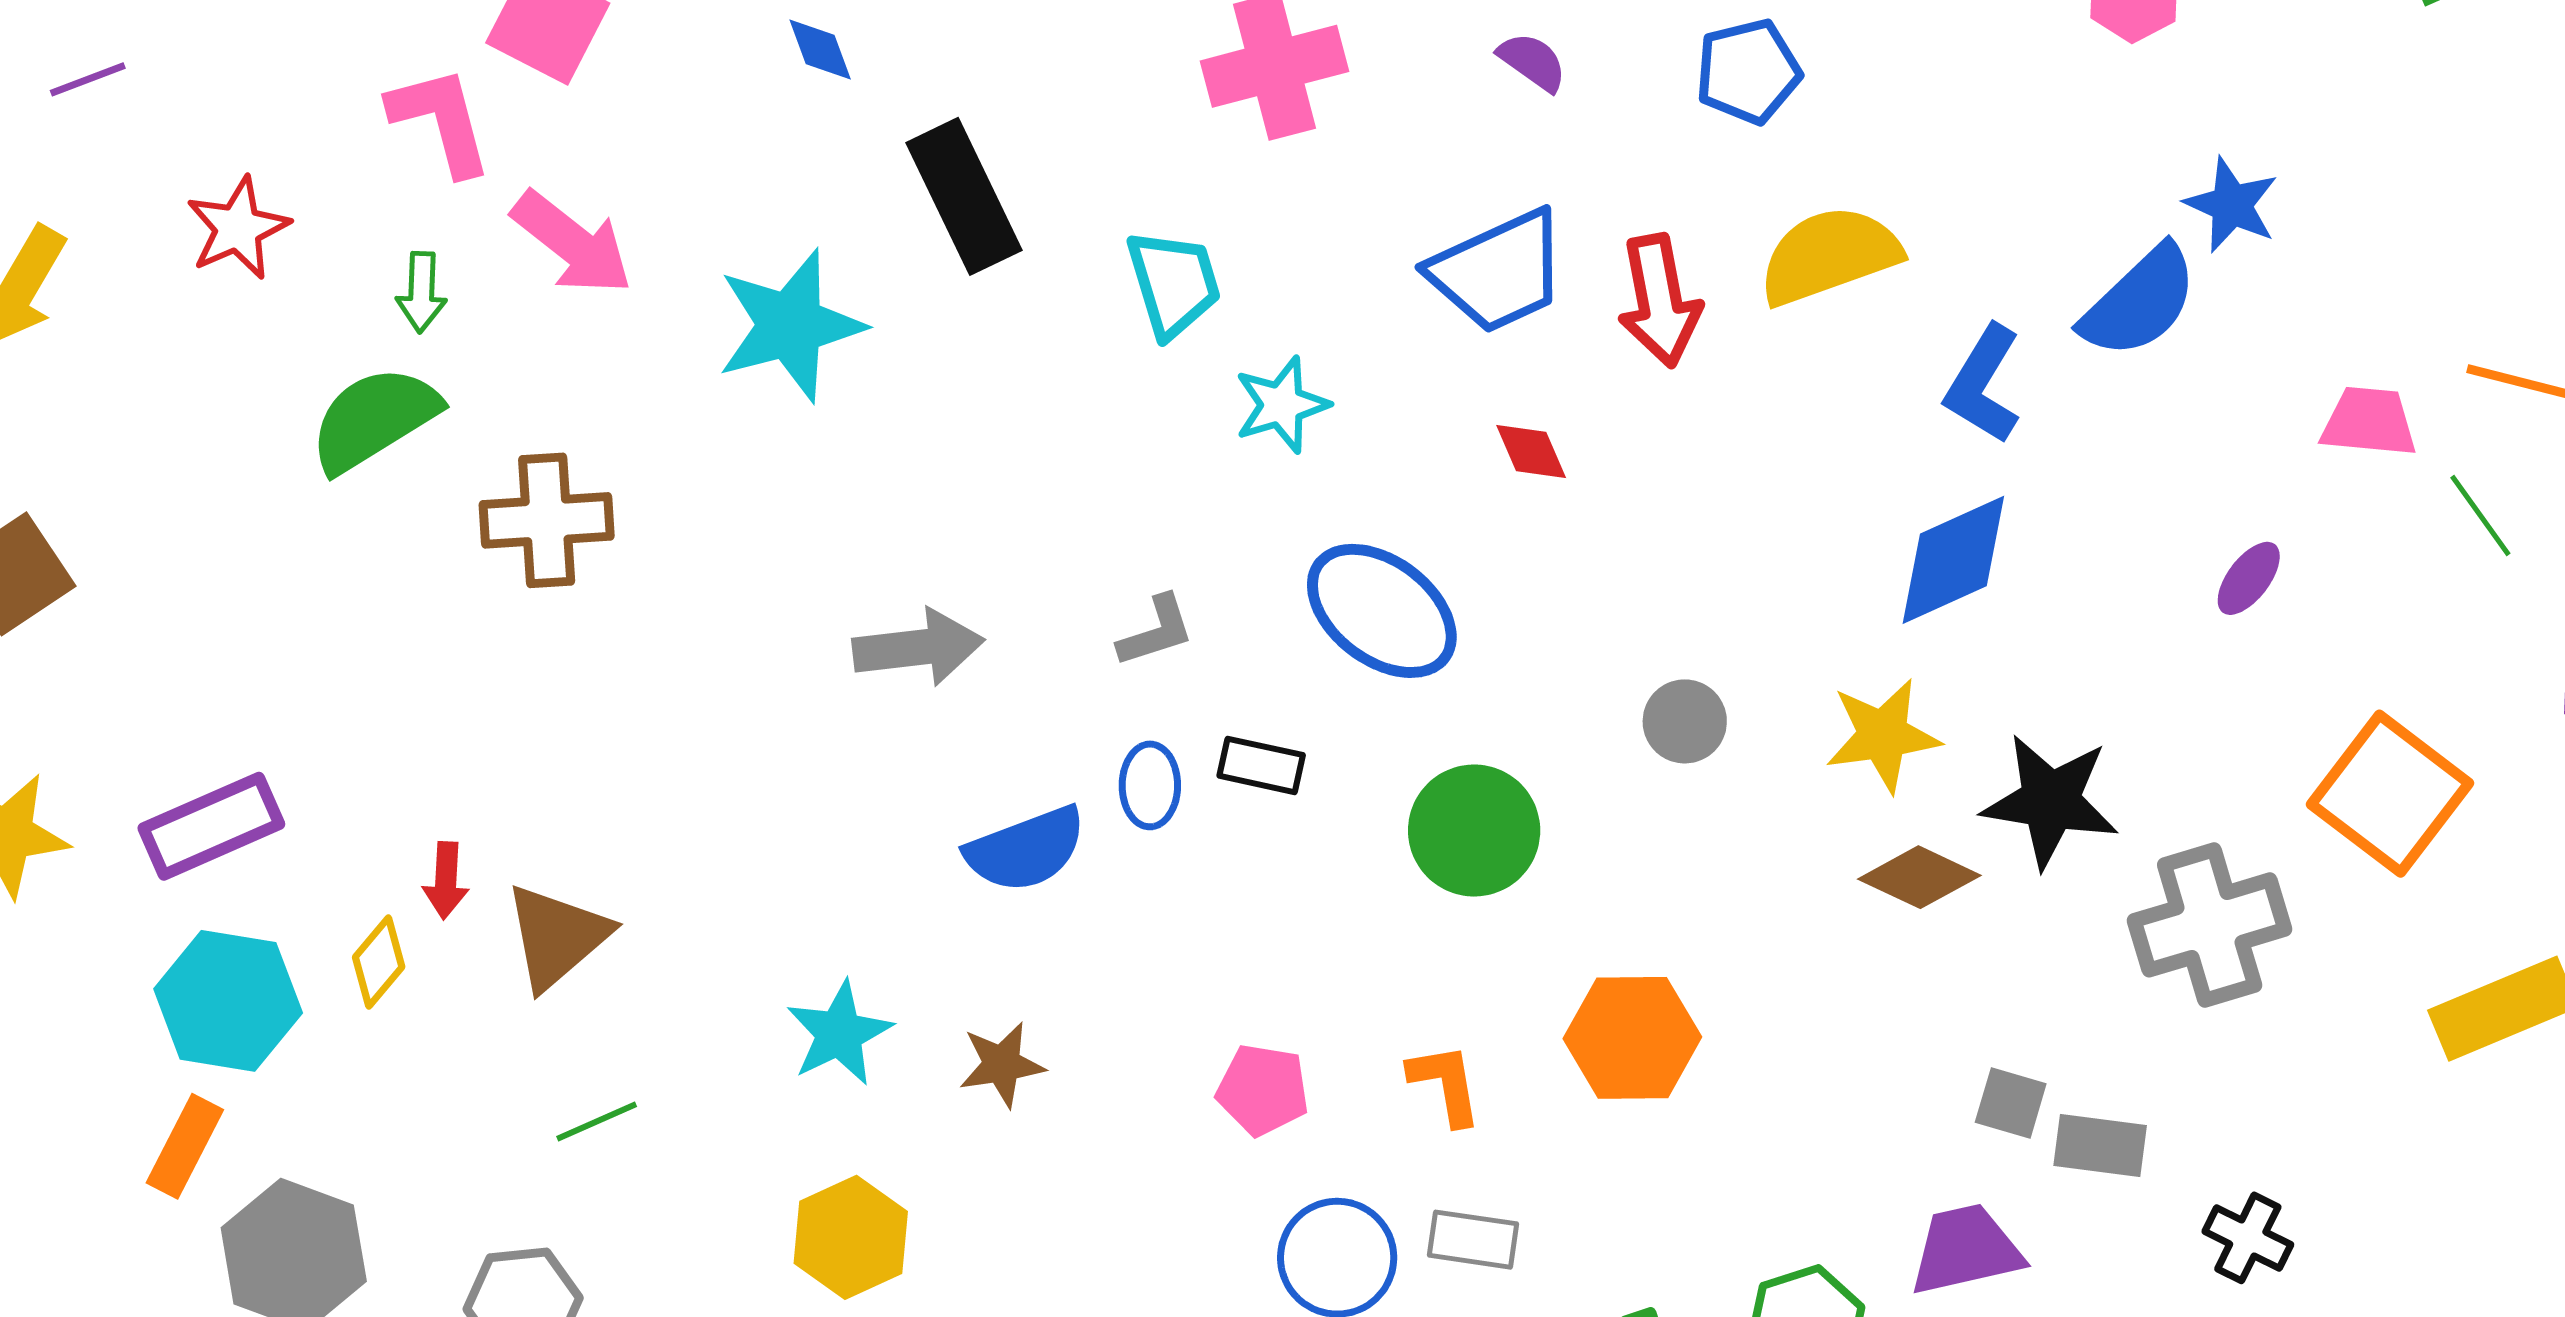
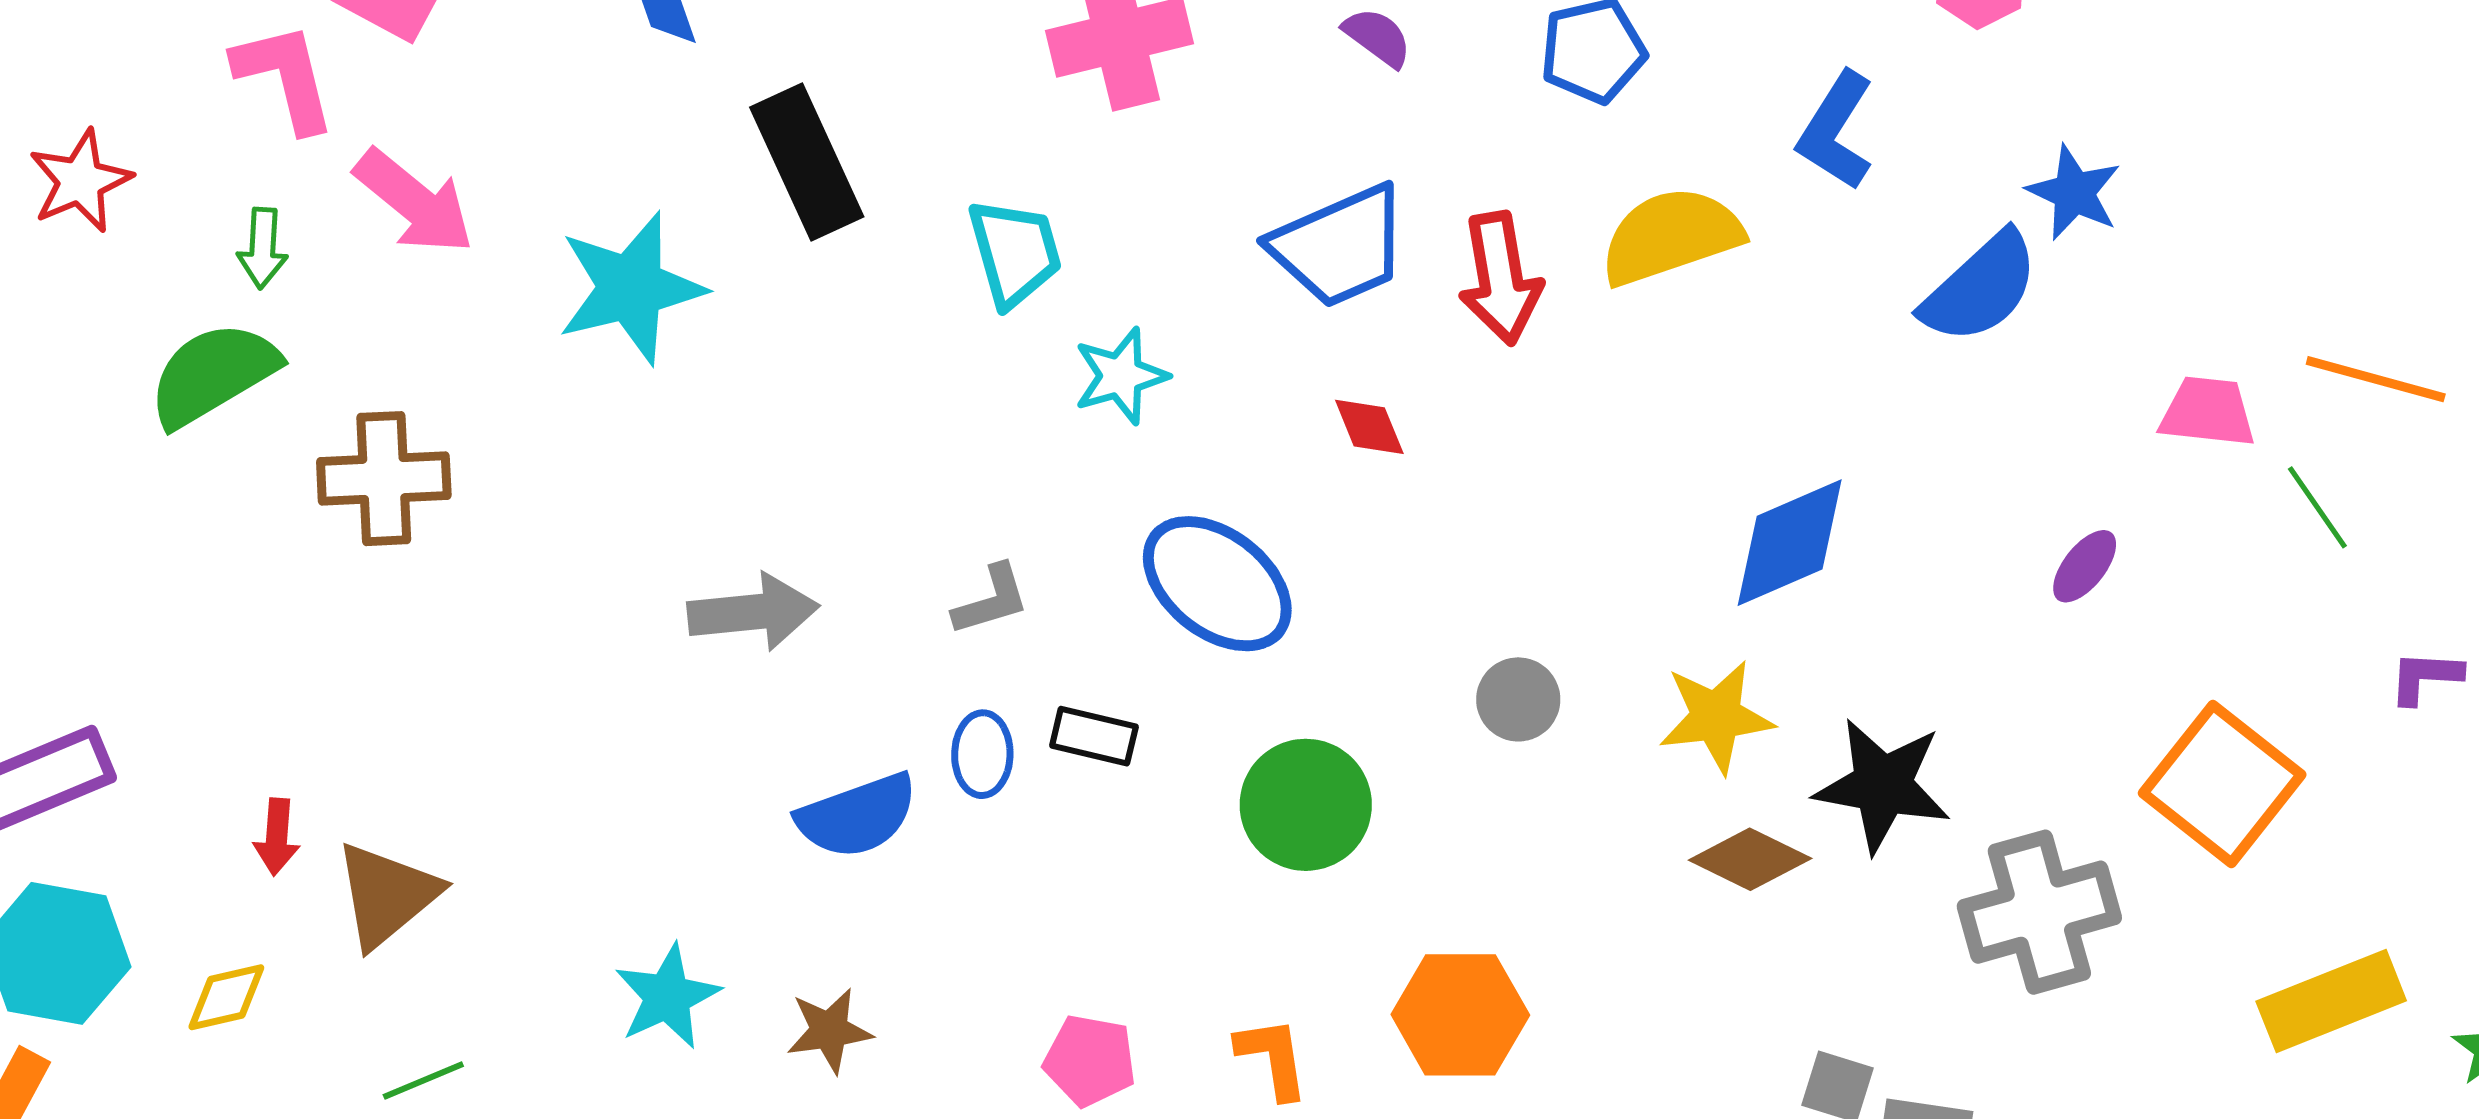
blue L-shape: (1983, 384) -> (1836, 131), moved
yellow diamond: (379, 962) -> (226, 997), moved, turned 36

